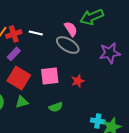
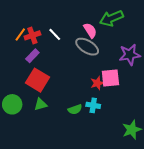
white line: (36, 33) -> (55, 34), turned 32
pink square: (50, 76) -> (110, 78), moved
cyan cross: (98, 121) -> (93, 105), moved

